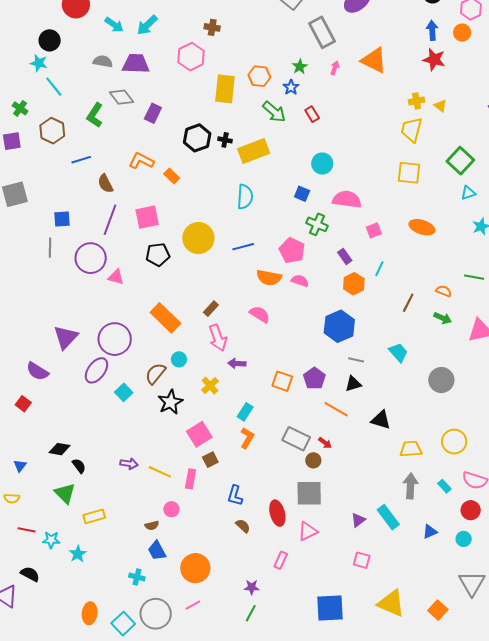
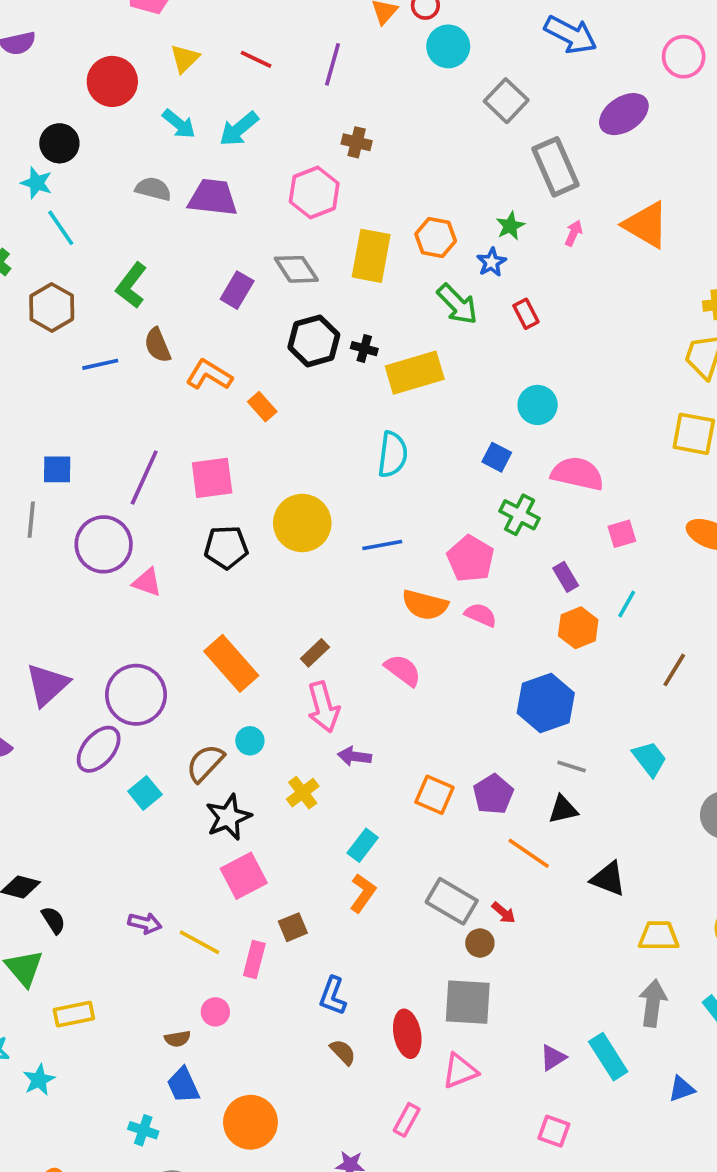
gray diamond: (122, 97) -> (296, 269), moved
brown semicircle: (105, 184) -> (157, 345), moved
pink square: (199, 434) -> (244, 876), moved

